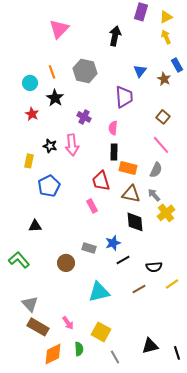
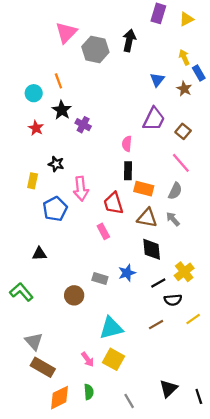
yellow arrow: (166, 37) -> (184, 57), moved
gray hexagon: (85, 71) -> (95, 49), moved
purple trapezoid: (124, 97) -> (154, 119), moved, turned 30
purple cross: (84, 117) -> (83, 125), moved
pink arrow: (72, 145) -> (81, 189), moved
yellow cross: (166, 213) -> (184, 272), moved
black line: (123, 260) -> (158, 283), moved
pink arrow: (68, 323) -> (88, 359), moved
yellow square: (101, 332) -> (113, 359), moved
black triangle: (150, 346) -> (168, 389), turned -30

